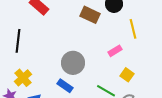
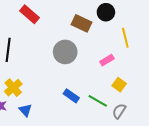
gray circle: (73, 63) -> (65, 52), moved
blue rectangle: (65, 86) -> (71, 96), moved

